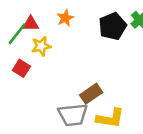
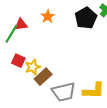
yellow star: (41, 46) -> (33, 67), moved
brown rectangle: (91, 94) -> (43, 77), moved

